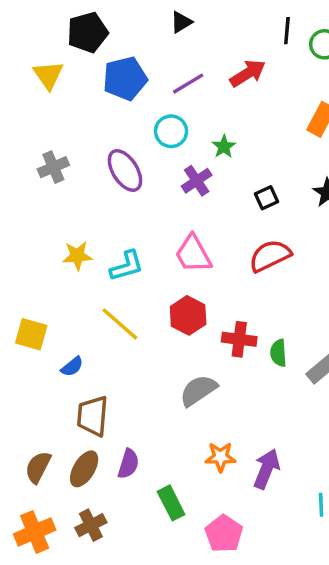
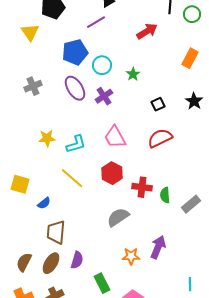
blue pentagon: (125, 78) -> (75, 52), moved
purple line: (188, 84) -> (96, 22), moved
purple cross: (197, 181) -> (104, 96), moved
purple arrow: (266, 469) -> (158, 247), moved

